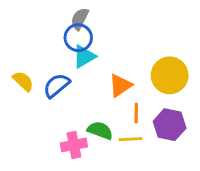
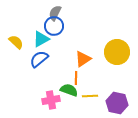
cyan triangle: (84, 56) -> (41, 39), moved
yellow semicircle: (23, 81) -> (16, 42), moved
orange line: (136, 113) -> (76, 78), moved
purple hexagon: (170, 125) -> (117, 103), moved

